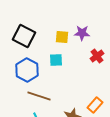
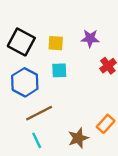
yellow square: (62, 37) -> (56, 43), moved
brown line: (39, 96) -> (39, 113), turned -45

